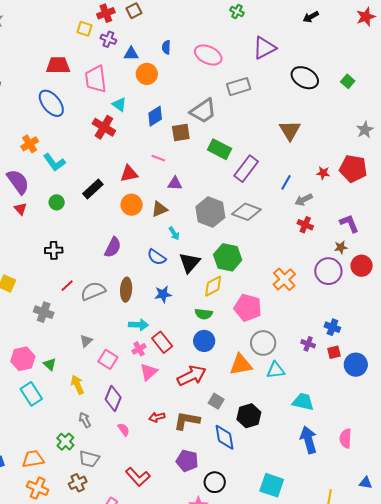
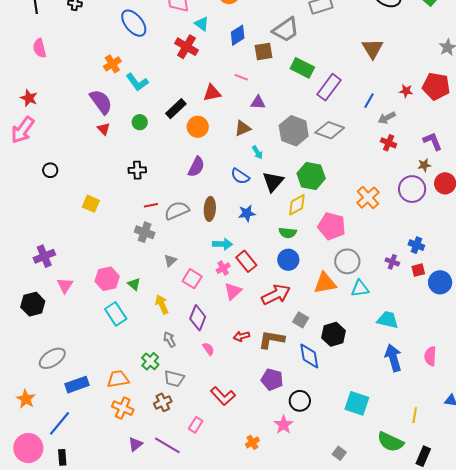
orange circle: (132, 205) -> (198, 127), moved
red line: (67, 286) -> (151, 205), turned 32
gray cross: (44, 312) -> (145, 232), moved

